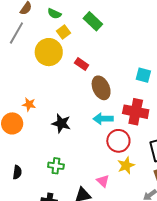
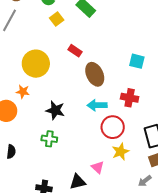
yellow circle: (49, 52) -> (36, 64), moved
red cross: (136, 112) -> (130, 98), size x0.7
green cross: (56, 166) -> (49, 139), moved
black semicircle: (17, 172) -> (11, 152), moved

